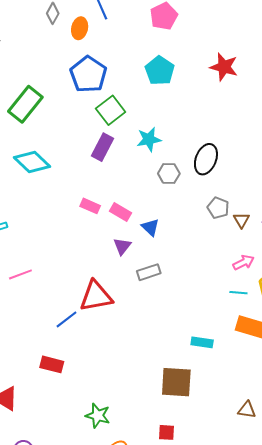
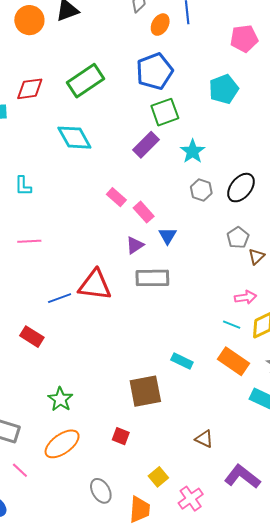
cyan star: (149, 139) -> (193, 151), turned 30
gray rectangle: (149, 272) -> (152, 278), size x1.4
brown square: (176, 382) -> (145, 391), turned -32

